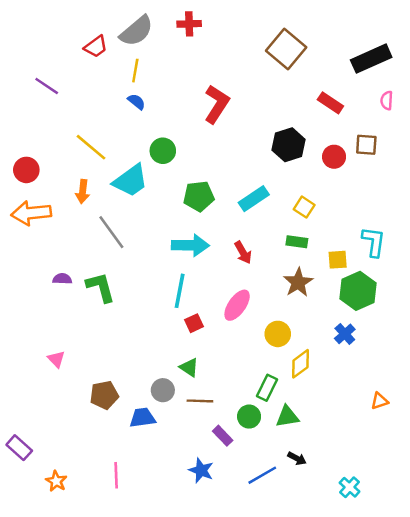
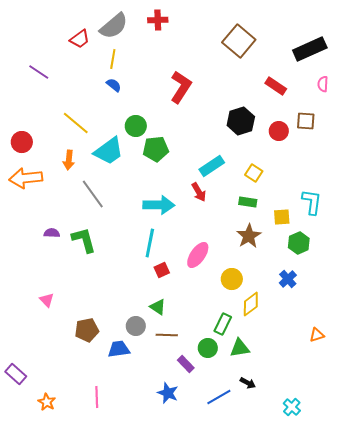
green pentagon: (199, 196) -> (156, 149), moved
red arrow: (243, 253) -> (199, 192), moved
green hexagon: (358, 291) -> (299, 243), size x0.7

